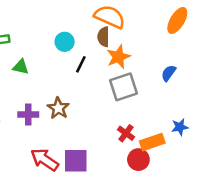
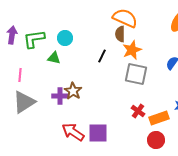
cyan circle: (65, 42) -> (65, 38), moved
gray square: (123, 87) -> (136, 74), turned 30
brown star: (58, 108) -> (73, 91), moved
red circle: (138, 160) -> (156, 140), moved

